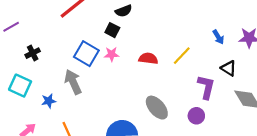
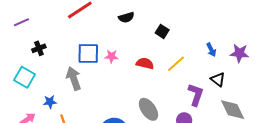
black square: (112, 30) -> (162, 31), moved
blue square: (86, 54) -> (88, 54), turned -35
blue star: (49, 101) -> (50, 102), moved

